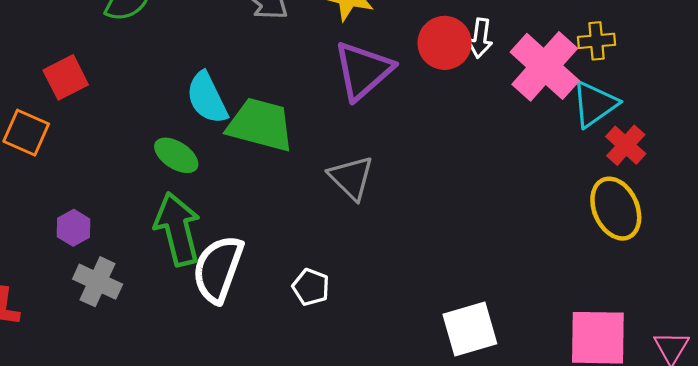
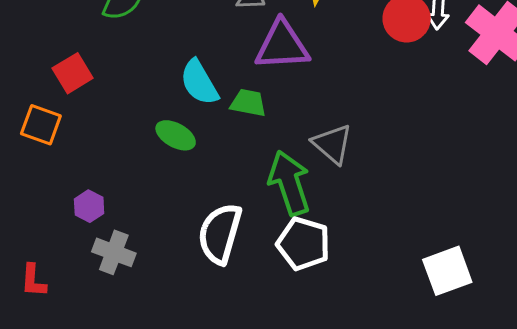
purple triangle: (363, 70) -> (282, 45), moved, turned 42
green trapezoid: (260, 125) -> (248, 103), size x0.6
green arrow: (178, 229) -> (289, 183), moved
white pentagon: (311, 287) -> (303, 244), size x1.6

